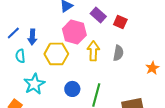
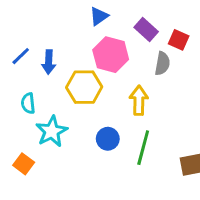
yellow arrow: (93, 51) -> (139, 100), moved
gray semicircle: (118, 53) -> (162, 63), moved
cyan semicircle: (20, 56) -> (28, 103), moved

